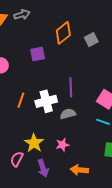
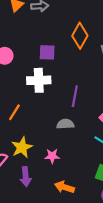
orange diamond: (63, 33) -> (80, 36), turned -35
orange line: (21, 100) -> (14, 112), moved
white cross: (46, 101) -> (39, 80), moved

